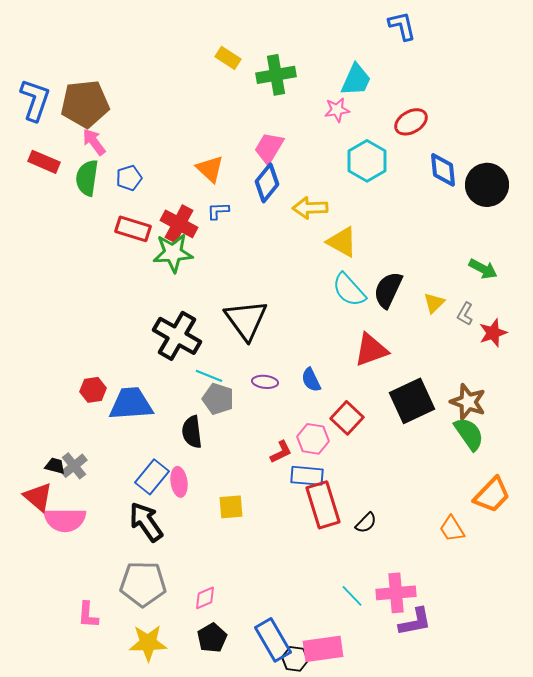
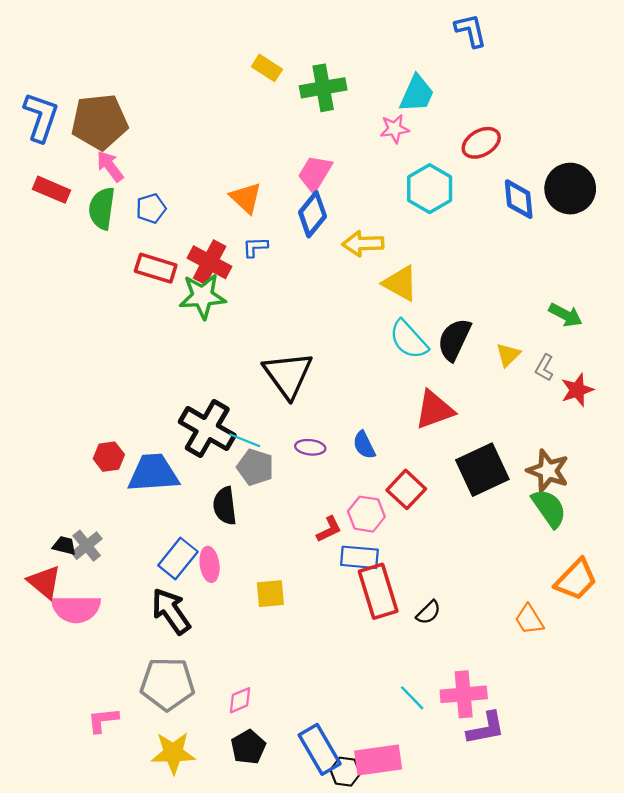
black circle: (487, 185) -> (570, 189), moved
black cross: (177, 336) -> (207, 429), moved
pink L-shape: (88, 615) -> (103, 720), turned 80

